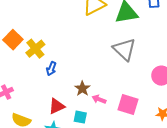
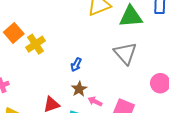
blue arrow: (51, 69) -> (76, 65), moved

